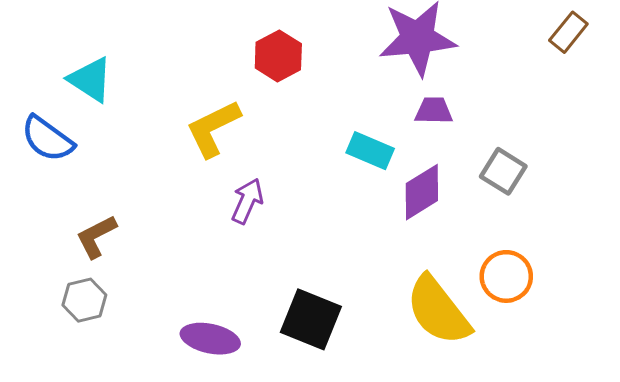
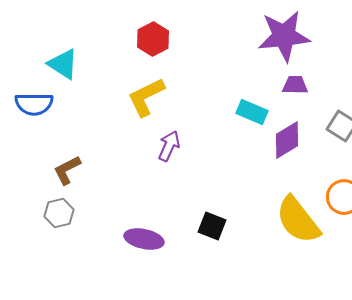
red hexagon: (278, 56) -> (153, 39), moved
blue semicircle: (47, 139) -> (34, 104), turned -36
black square: (311, 319) -> (212, 226), size x0.7

